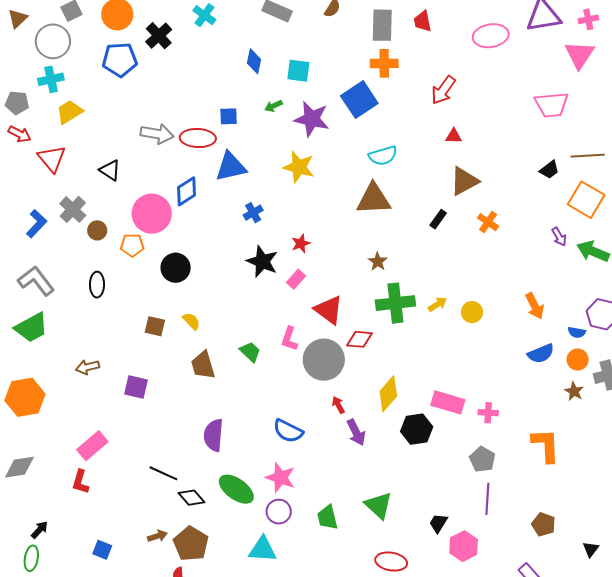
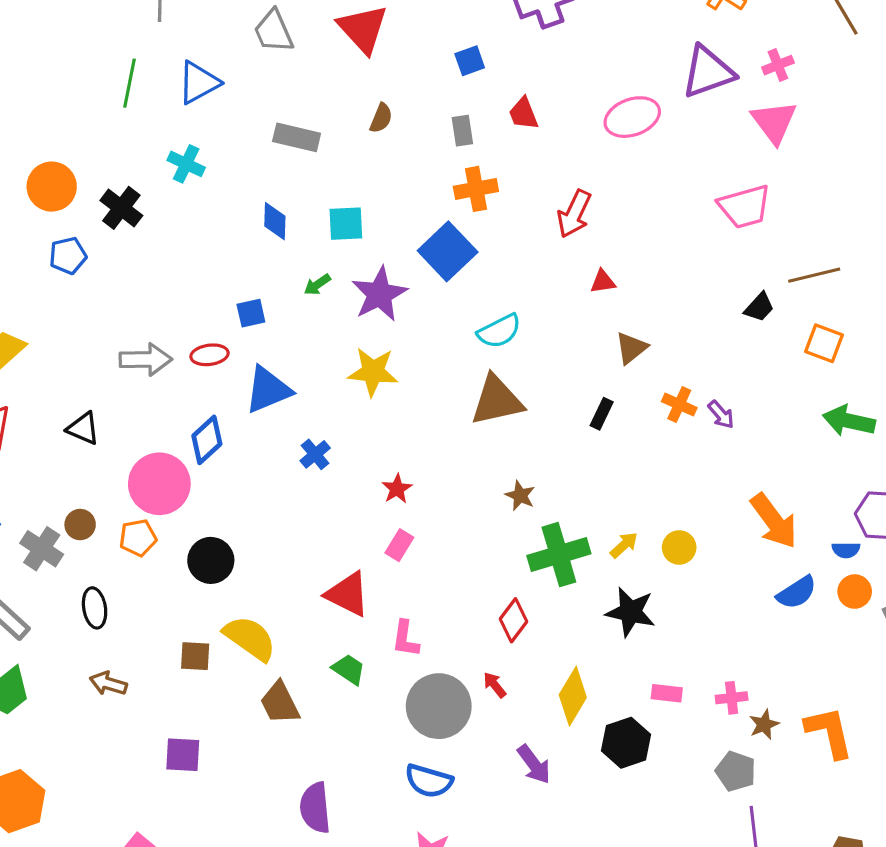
gray rectangle: (382, 25) -> (462, 131), size x0.6
blue pentagon: (120, 60) -> (68, 256), size x0.7
purple star: (312, 119) -> (379, 294), turned -30
red ellipse: (198, 138) -> (210, 355), size x0.7
brown triangle: (464, 181) -> (631, 348), size x0.7
orange square: (586, 200) -> (824, 343), size x0.7
gray cross: (73, 209) -> (42, 549), moved
purple arrow: (559, 237) -> (721, 415), moved
black star: (262, 261) -> (630, 612), moved
orange arrow: (535, 306) -> (774, 521), size x1.4
red triangle: (329, 310) -> (348, 594), moved
yellow semicircle: (191, 321) -> (250, 638), size x1.8
red diamond: (359, 339) -> (514, 620), turned -48
gray circle: (324, 360) -> (439, 706), moved
brown arrow: (87, 367) -> (108, 684), moved, turned 40
brown star: (574, 391) -> (764, 724), moved, turned 30
pink rectangle: (448, 402) -> (667, 693), size x0.6
red arrow: (338, 405) -> (495, 685), moved

